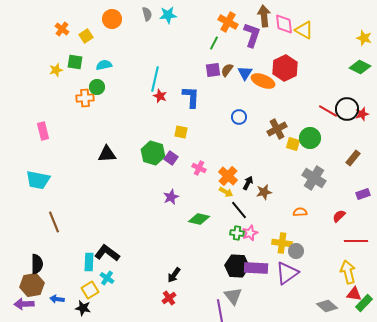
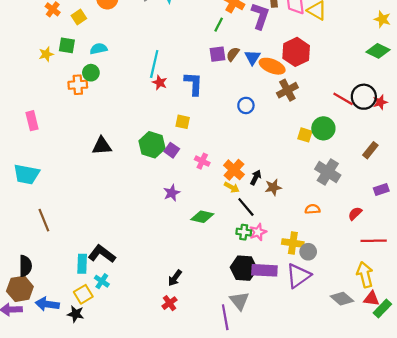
brown cross: (277, 129) -> (287, 90), moved
blue arrow: (57, 299) -> (47, 304), size x1.5
gray diamond: (327, 306) -> (342, 299), moved

